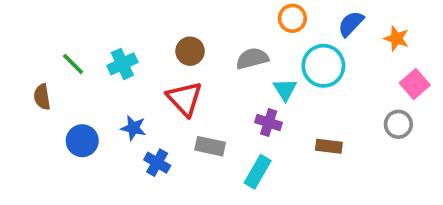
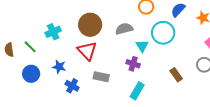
brown circle: (190, 51) -> (90, 25), size x1.5
green line: (73, 64) -> (30, 47), moved
brown rectangle: (329, 146) -> (176, 75), moved, turned 48
cyan rectangle: (258, 172) -> (137, 91), moved

